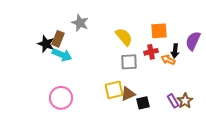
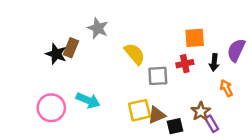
yellow semicircle: (124, 37) -> (135, 54), moved
cyan arrow: (62, 55) -> (88, 100), moved
orange arrow: (168, 60) -> (226, 88), moved, turned 40
pink circle: (61, 98) -> (51, 108), moved
brown star: (185, 101) -> (201, 111), moved

